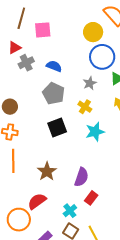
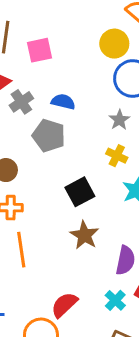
gray pentagon: (54, 93) -> (49, 136), moved
brown star: (47, 171) -> (84, 235), moved
cyan cross: (70, 211) -> (115, 300), moved

